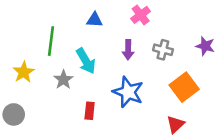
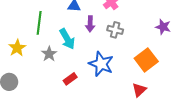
purple arrow: (128, 50) -> (90, 24), moved
gray cross: (163, 50) -> (115, 30), moved
red rectangle: (90, 111) -> (70, 79), turned 48

